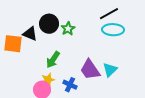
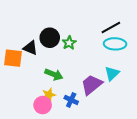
green arrow: (53, 60) -> (54, 74), turned -102
purple trapezoid: (90, 70) -> (92, 85), turned 85
cyan triangle: (110, 70) -> (112, 73), moved

